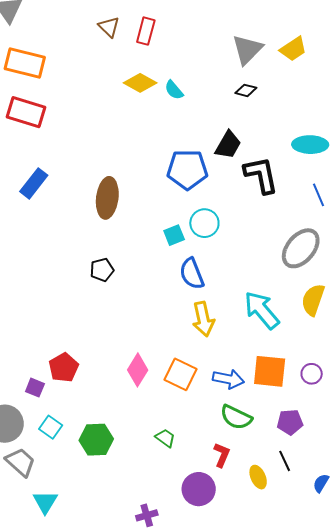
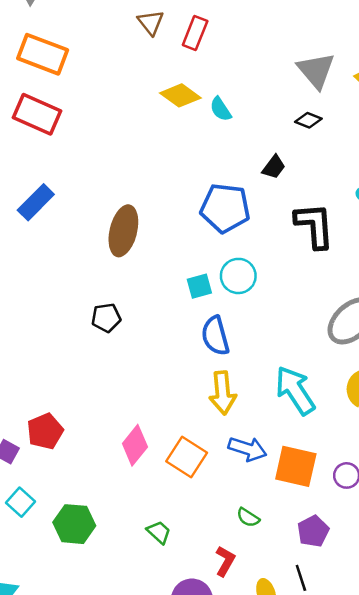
gray triangle: (247, 49) -> (316, 70), turned -32
black trapezoid: (228, 145) -> (274, 167), moved, size x0.7
blue arrow: (228, 379) -> (248, 449), moved
green semicircle: (236, 417) -> (248, 517), size x0.6
purple pentagon: (290, 422) -> (313, 531), turned -30

